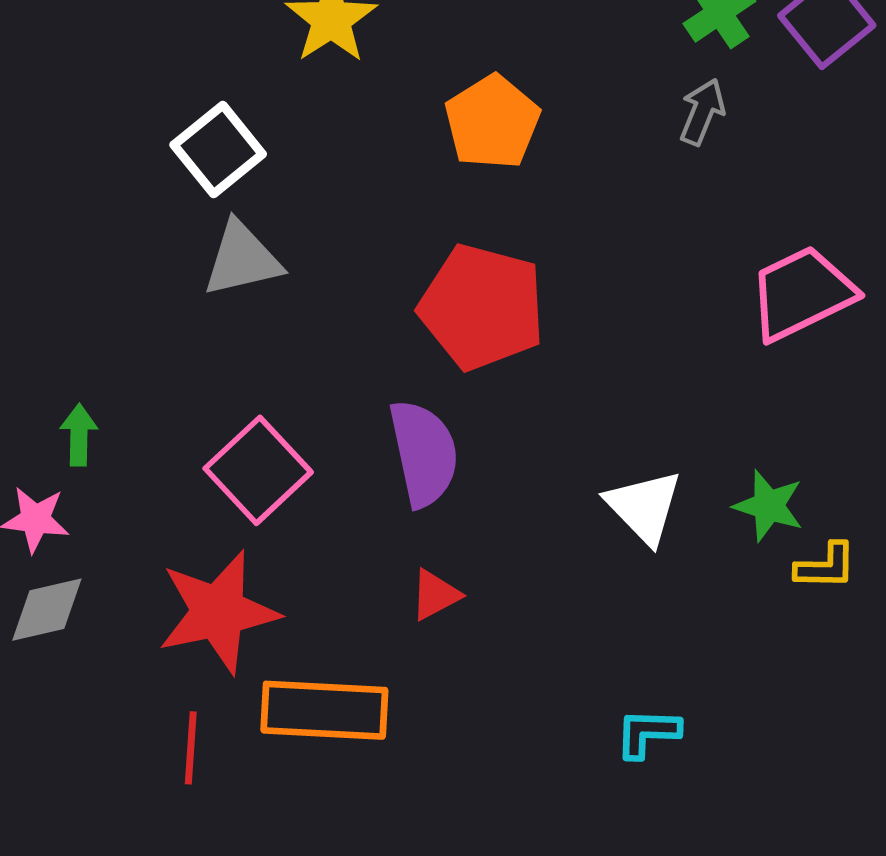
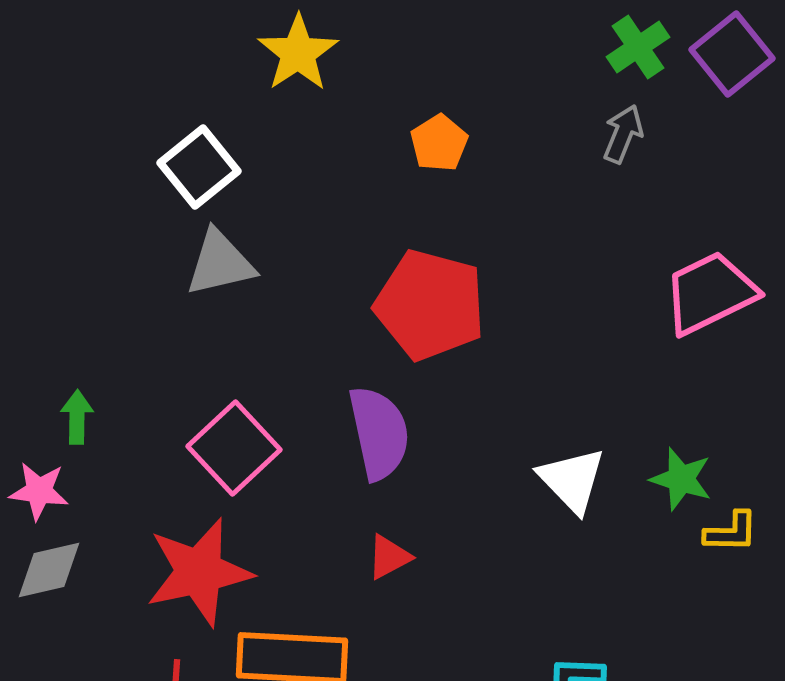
orange pentagon: (492, 122) -> (439, 143), size x0.7

